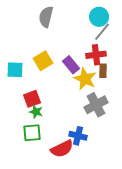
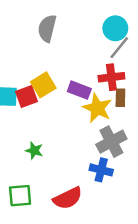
purple rectangle: (71, 65) -> (79, 90), turned -30
red square: (32, 99) -> (27, 97), moved
green square: (32, 133) -> (20, 196), moved
blue cross: (78, 136) -> (101, 170), moved

